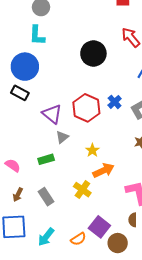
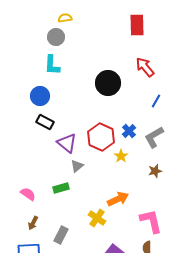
blue circle: (25, 67) -> (40, 96), size x0.7
black rectangle: (20, 93) -> (45, 122), moved
yellow star: (92, 150) -> (121, 156), moved
gray rectangle: (46, 197) -> (61, 235), moved, turned 60

